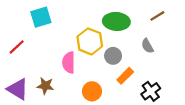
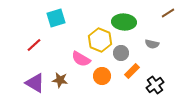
brown line: (157, 16) -> (168, 13), moved
gray semicircle: (147, 46) -> (152, 44), turned -48
pink semicircle: (69, 63) -> (81, 59), turned -60
orange circle: (92, 91) -> (102, 76), moved

